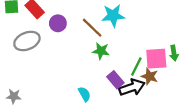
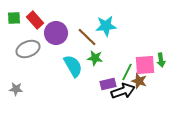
purple circle: (58, 23) -> (56, 33), size x1.5
purple rectangle: (115, 80) -> (108, 84), turned -63
cyan semicircle: (84, 94) -> (73, 66), moved, size x1.6
gray star: (14, 96) -> (16, 89), moved

